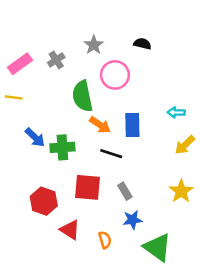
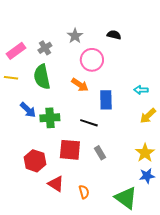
green semicircle: (82, 96) -> (42, 77), moved
orange arrow: (100, 125) -> (80, 85), moved
blue star: (132, 220) -> (147, 176), moved

